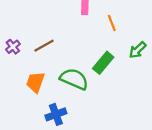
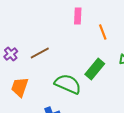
orange trapezoid: (35, 82) -> (20, 87), moved

